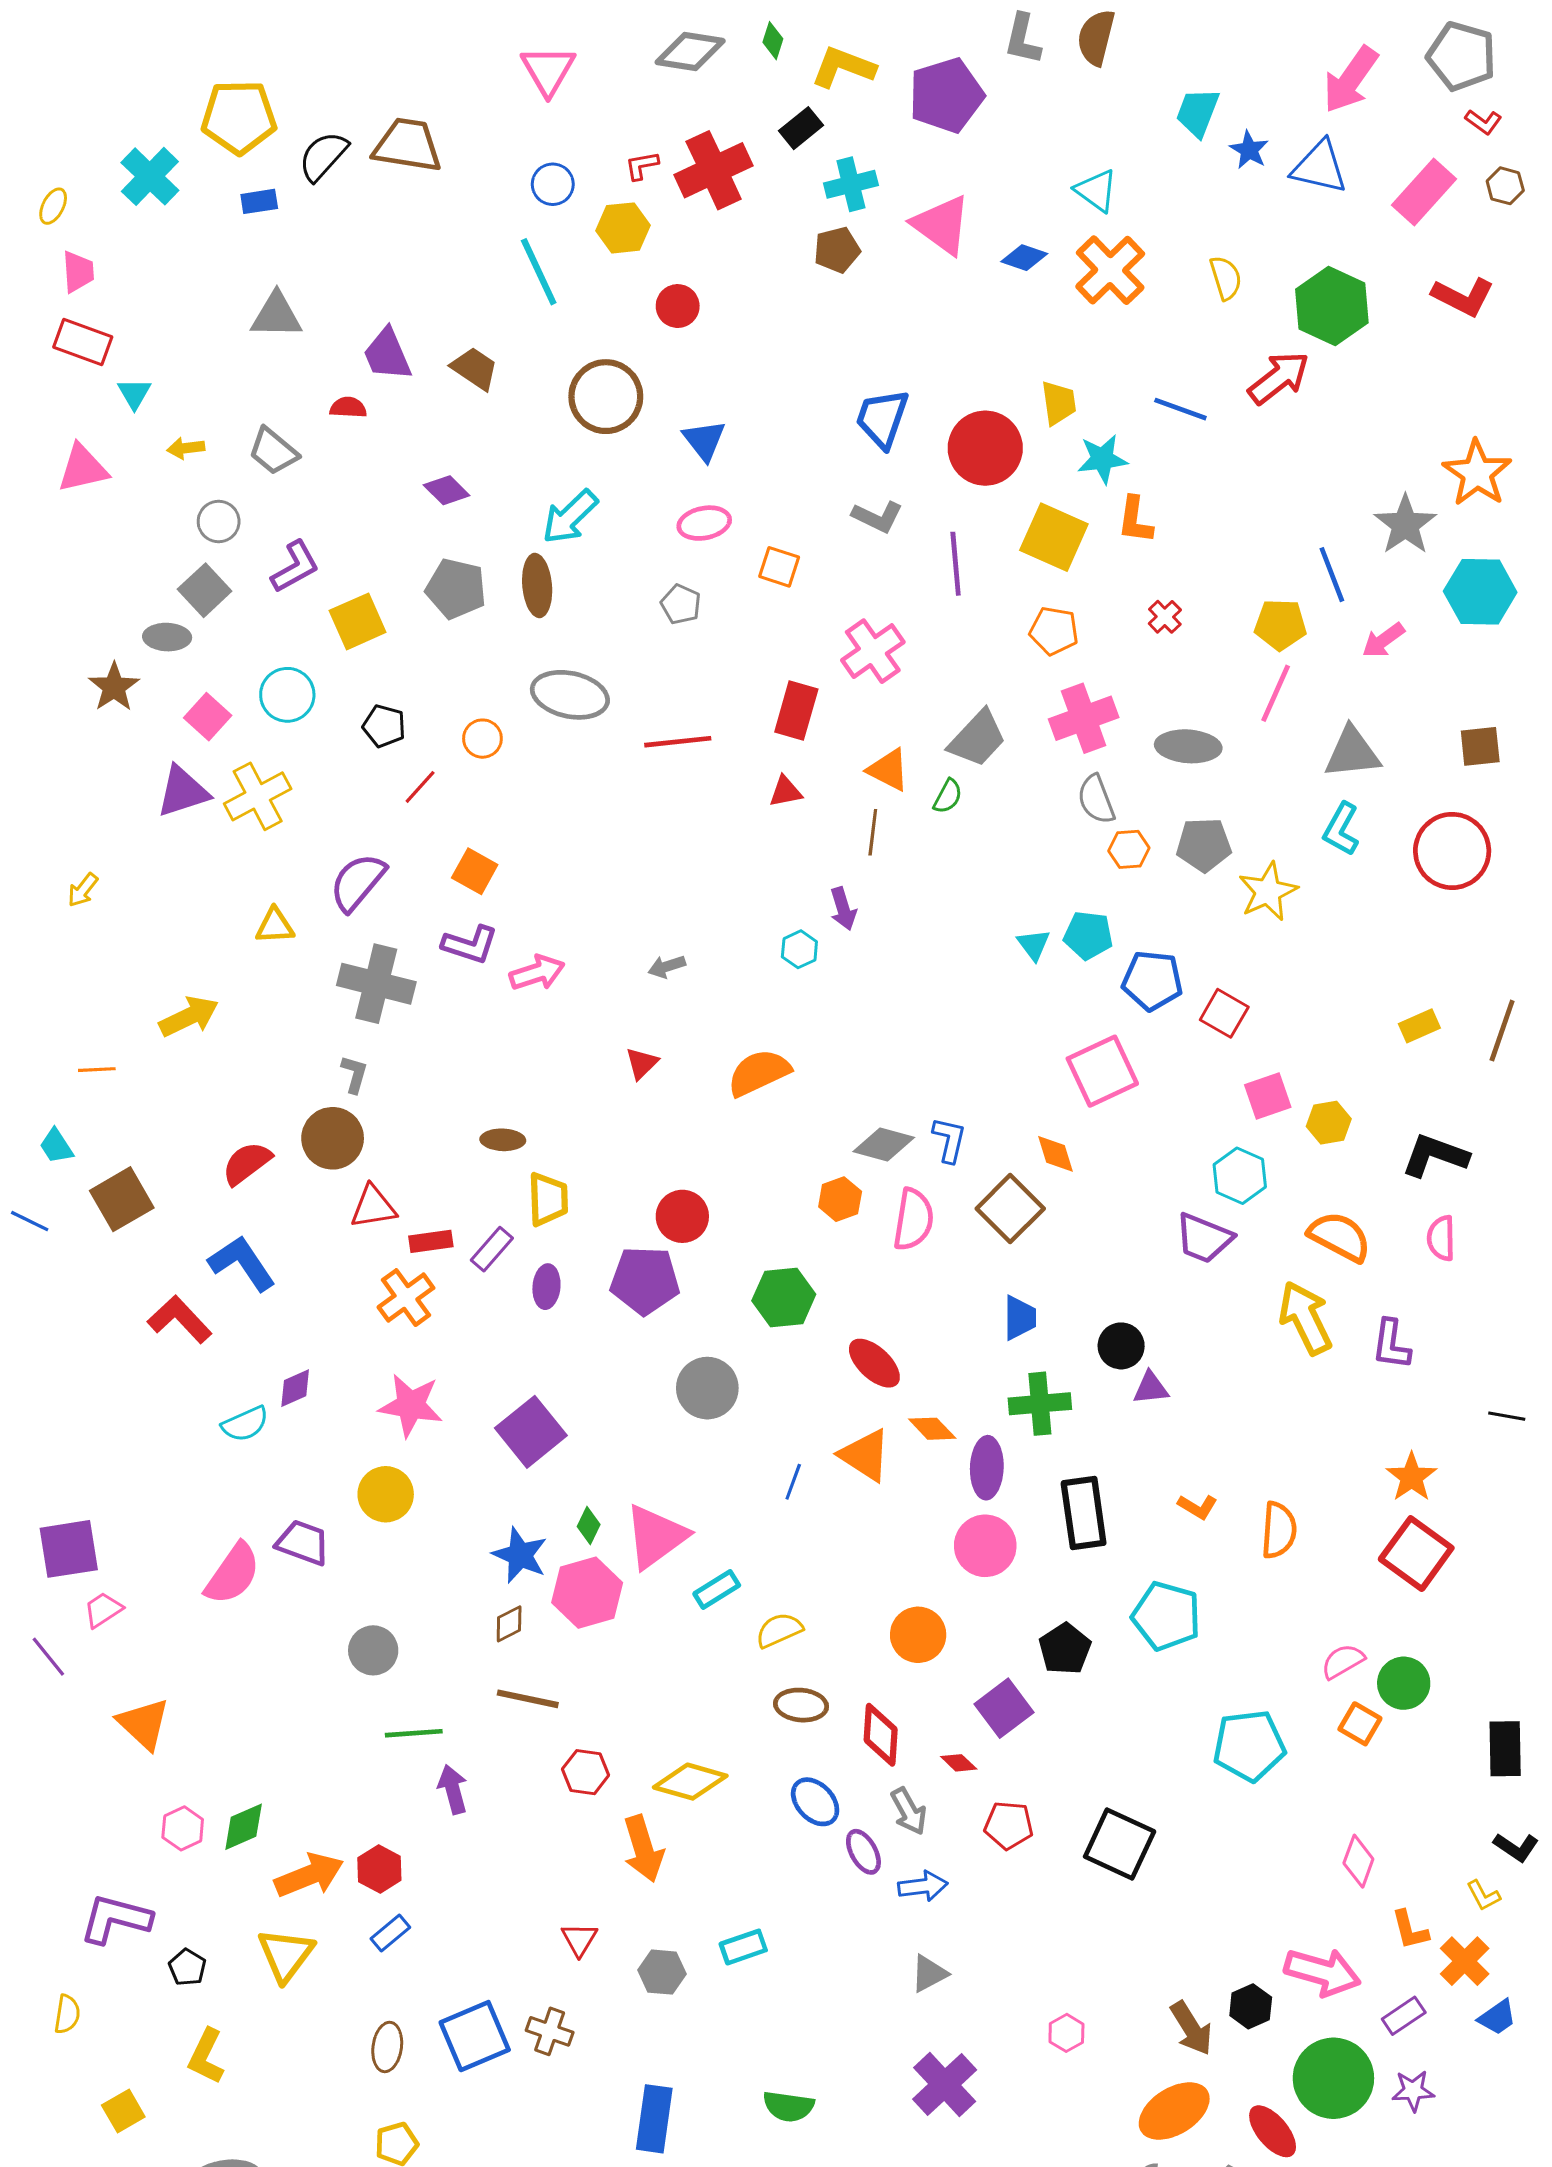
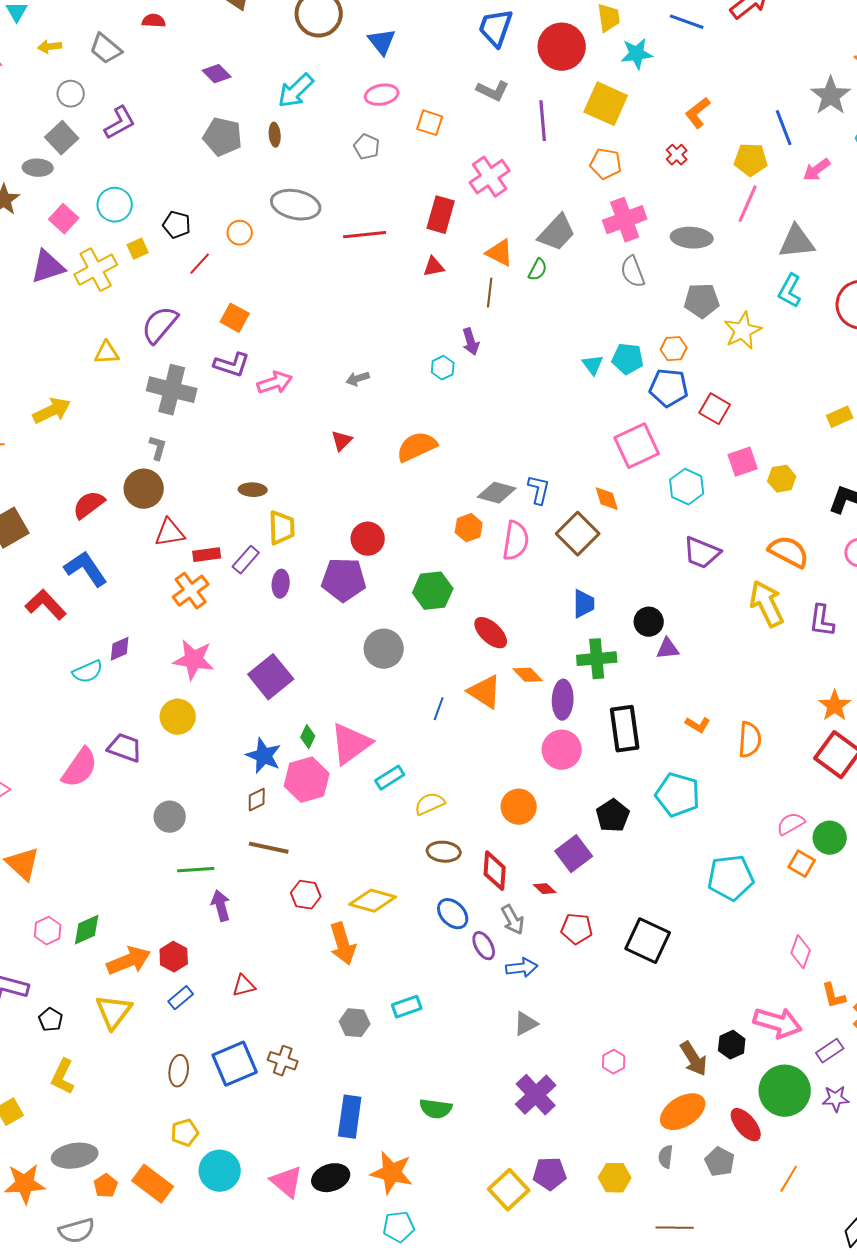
orange L-shape: (1135, 520) -> (698, 113), moved, turned 44
brown ellipse: (537, 586) -> (275, 135), size x0.6
yellow square: (358, 621) -> (138, 249), moved, size x0.6
orange hexagon: (1129, 849) -> (674, 349), moved
cyan hexagon: (1240, 1176) -> (687, 487), moved
red triangle: (579, 1939) -> (244, 986), moved, turned 45

